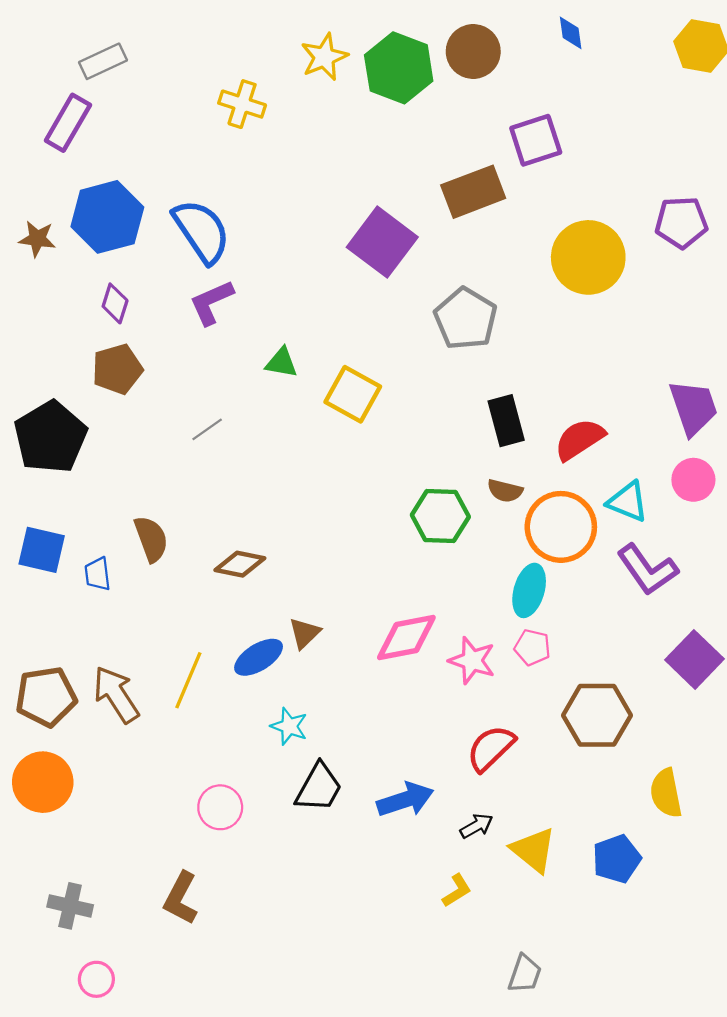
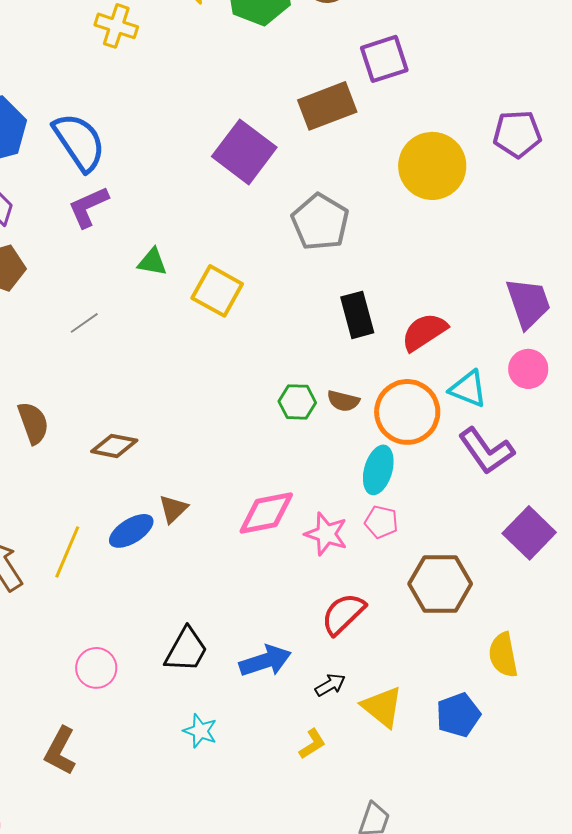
brown semicircle: (505, 491) -> (343, 401), moved
green hexagon: (440, 516) -> (297, 402), size x0.7
cyan star: (289, 726) -> (200, 731), moved

